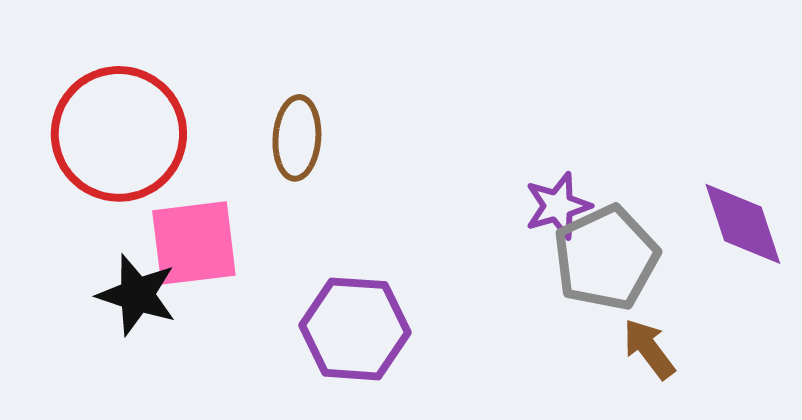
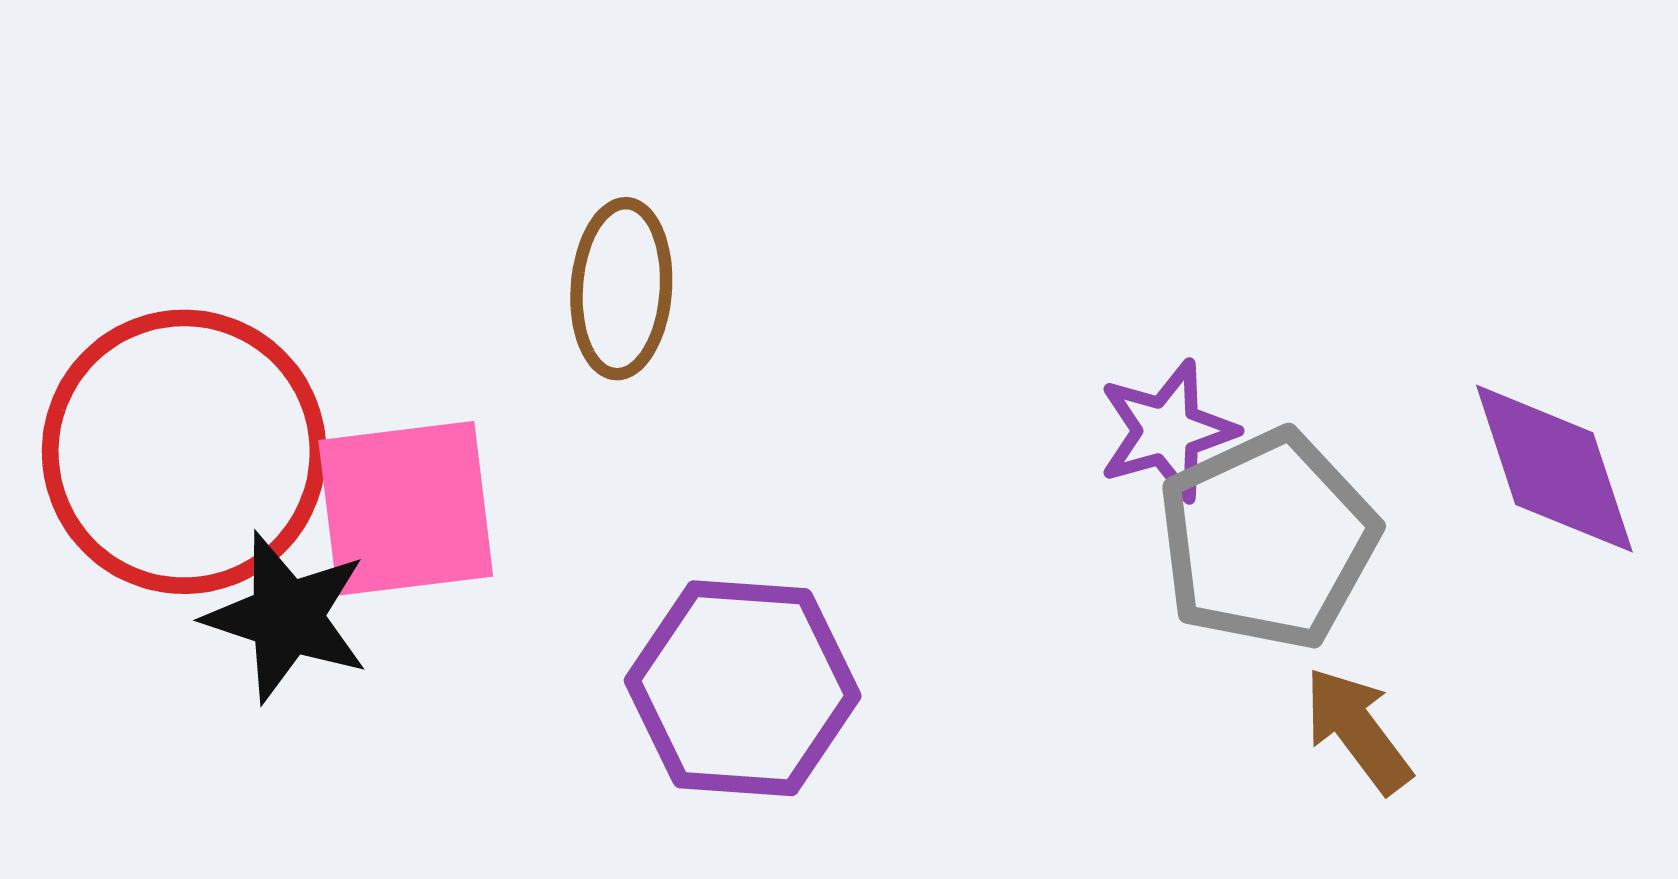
red circle: (119, 134) -> (184, 452), moved

